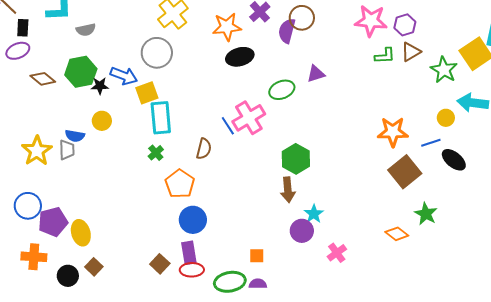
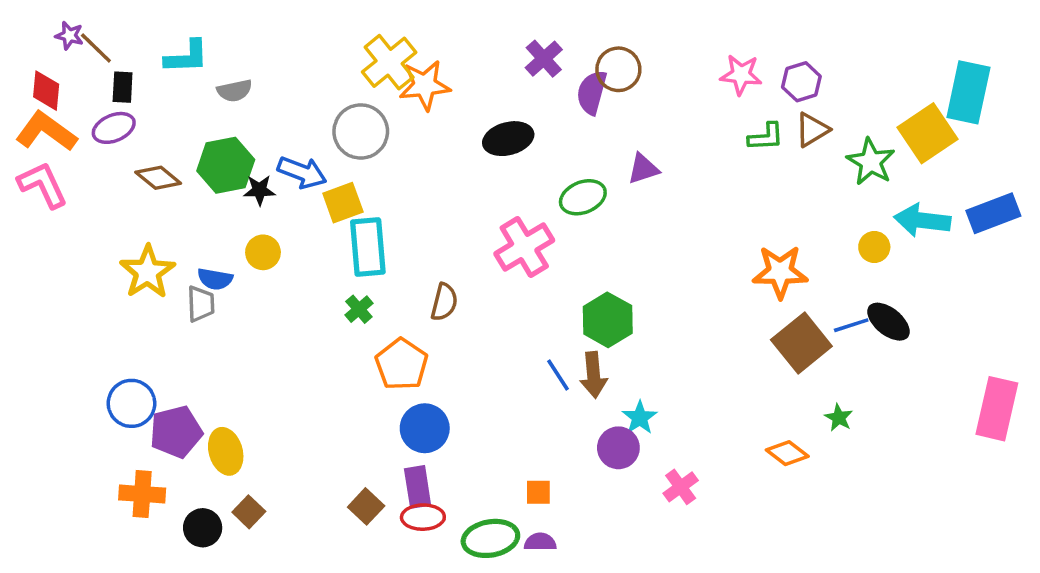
pink star: (371, 21) -> (741, 75), size x0.7
orange star: (227, 27) -> (425, 85), moved
blue line: (228, 126) -> (558, 375), moved
blue line: (431, 143) -> (851, 325), moved
yellow star: (37, 151) -> (147, 272), moved
green star: (426, 214) -> (839, 418), size x0.7

